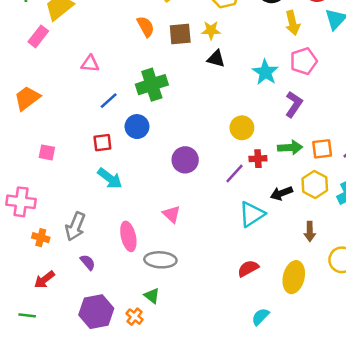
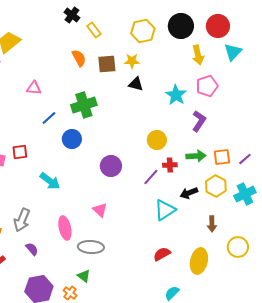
red square: (102, 143) -> (20, 152), moved

